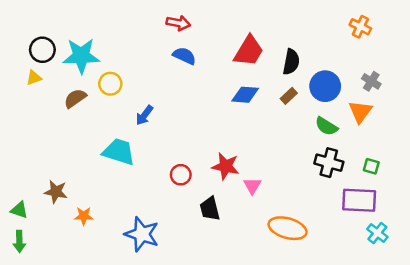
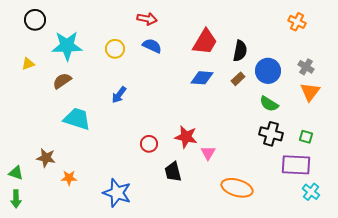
black circle: (42, 50) -> (35, 20), moved
yellow circle: (110, 84) -> (115, 49), moved
orange triangle: (360, 112) -> (310, 92), moved
cyan trapezoid: (119, 152) -> (77, 119), moved

